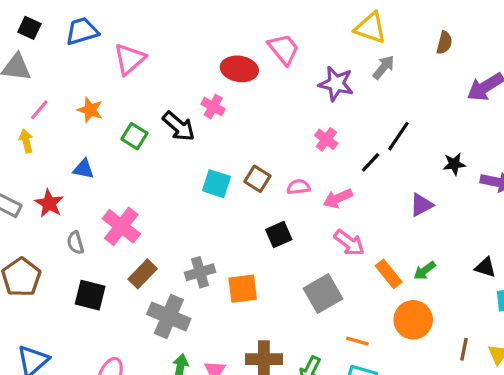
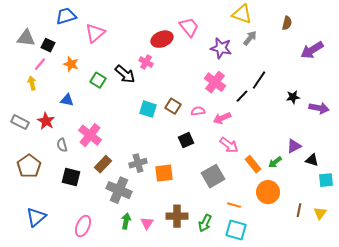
black square: (29, 28) -> (48, 45), moved
red ellipse: (239, 69) -> (162, 39), turned -30
pink cross: (326, 139) -> (215, 82), size x1.5
purple triangle: (421, 205) -> (294, 146), moved

